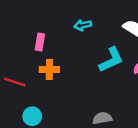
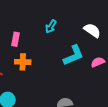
cyan arrow: (83, 25) -> (51, 26), turned -48

